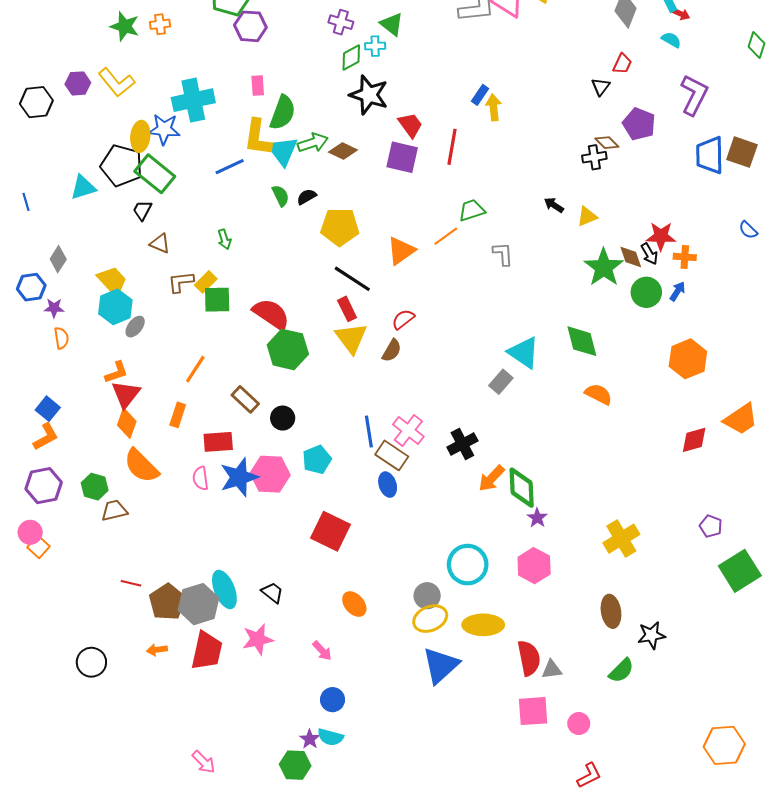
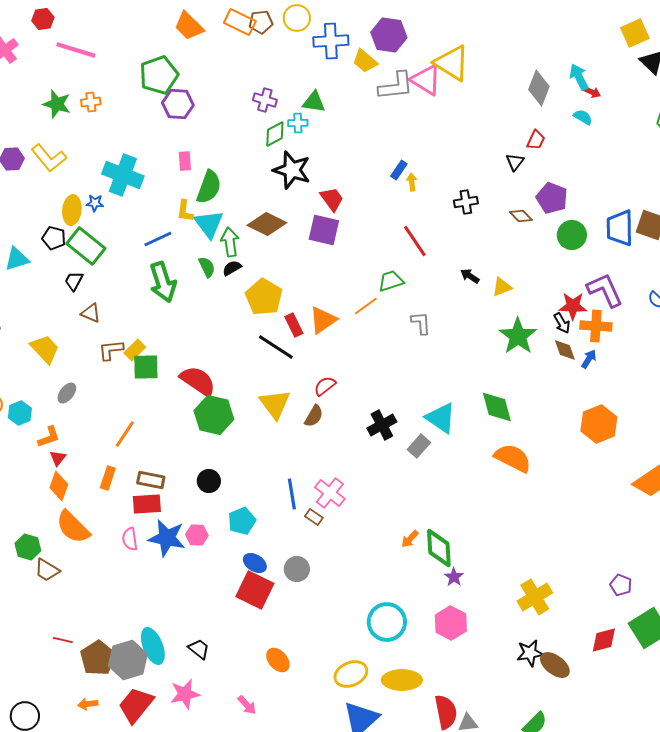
green triangle: (392, 24) -> (314, 102), turned -30
purple L-shape: (694, 95) -> (605, 290), moved, turned -51
cyan cross: (193, 100) -> (123, 175), turned 33
yellow arrow: (494, 107) -> (412, 182), size x0.7
blue star: (164, 129) -> (95, 203), size x0.6
yellow L-shape: (258, 137) -> (185, 211), size x0.6
green arrow: (313, 143) -> (230, 242), moved, turned -80
red line: (452, 147) -> (415, 241), moved, turned -44
brown diamond: (343, 151) -> (267, 224), size x1.4
black cross: (594, 157) -> (466, 202), moved
black pentagon: (122, 166) -> (54, 238), size x0.6
yellow pentagon: (340, 227) -> (264, 297), turned 30
green arrow: (224, 239) -> (163, 282), moved, size x2.0
brown diamond: (631, 257) -> (565, 350), moved
orange cross: (685, 257) -> (596, 326), size x1.4
green circle: (646, 292) -> (572, 235), moved
cyan hexagon: (115, 307) -> (20, 413), moved, size x0.7
red rectangle: (347, 309) -> (294, 325), moved
red triangle: (126, 394) -> (58, 458), size x0.6
orange semicircle: (599, 394) -> (513, 458), size x1.4
brown rectangle: (245, 399) -> (151, 480), moved, turned -32
red diamond: (694, 440) -> (604, 640), moved
black cross: (462, 444) -> (382, 425), moved
brown rectangle: (392, 455) -> (314, 517), size x0.6
pink hexagon: (270, 474) -> (197, 535), size x0.6
blue star: (239, 477) -> (167, 538), turned 30
orange arrow: (491, 478) -> (410, 539), size x0.7
blue ellipse: (388, 485) -> (255, 563), moved, turned -40
brown trapezoid: (114, 511) -> (47, 570), turned -136
gray circle: (427, 596) -> (297, 569), moved
brown ellipse: (611, 611) -> (555, 665), moved, turned -44
black star: (652, 635) -> (530, 653), moved
red trapezoid: (207, 651) -> (136, 705), turned -153

